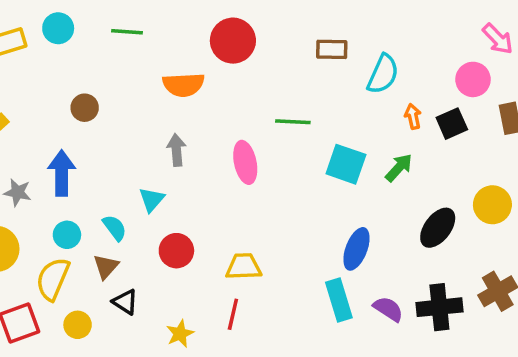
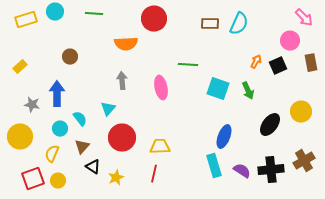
cyan semicircle: (383, 74) -> (239, 24), moved
orange arrow: (413, 117) -> (256, 62), turned 40
green arrow: (399, 168) -> (248, 91), turned 114
cyan semicircle: (115, 228) -> (80, 119), moved
red circle: (176, 251) -> (122, 138), size x1.4
yellow semicircle: (53, 279) -> (52, 154), size x0.7
yellow circle: (78, 325) -> (58, 181), moved
yellow star: (180, 334) -> (116, 178), moved

